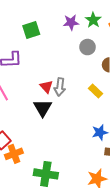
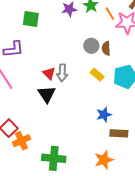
green square: (31, 30) -> (31, 19), turned 30
gray circle: (88, 47) -> (91, 46), moved

